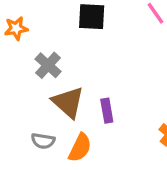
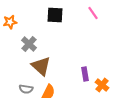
purple rectangle: (107, 111) -> (85, 74), moved

